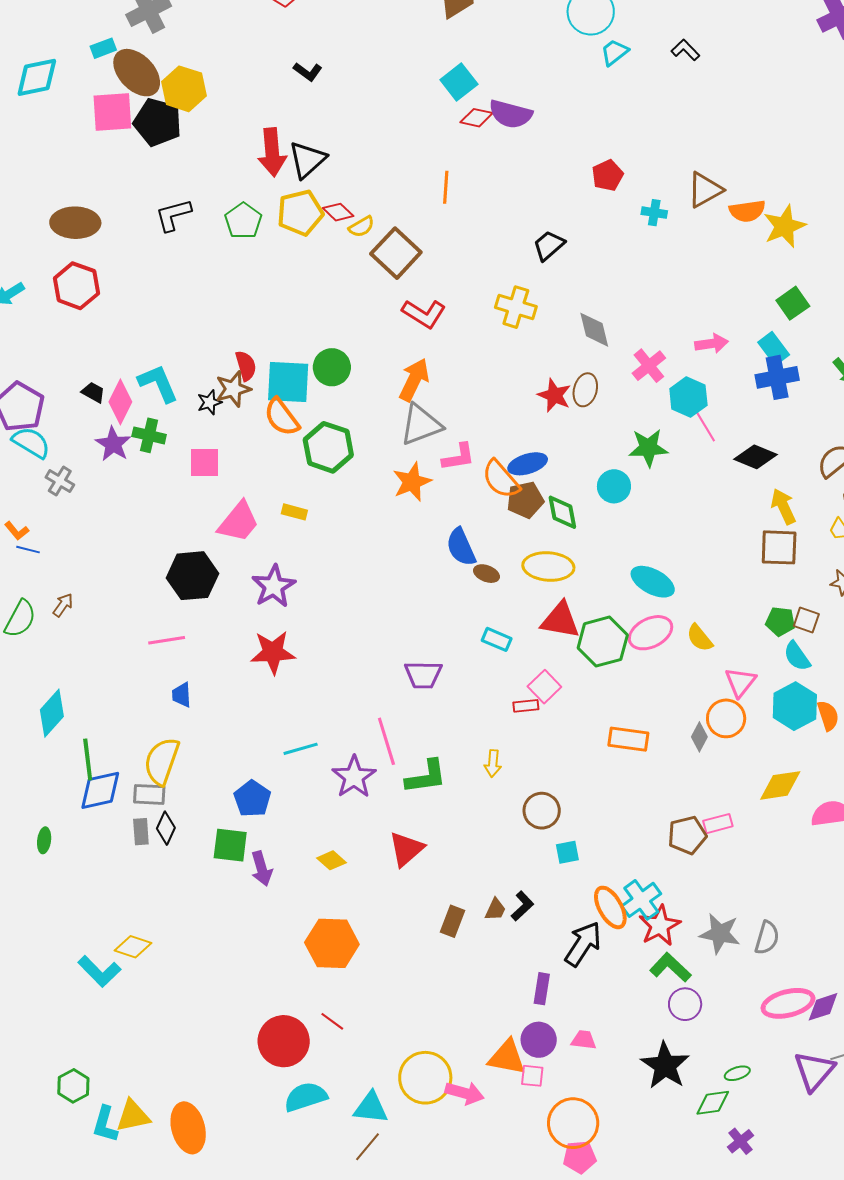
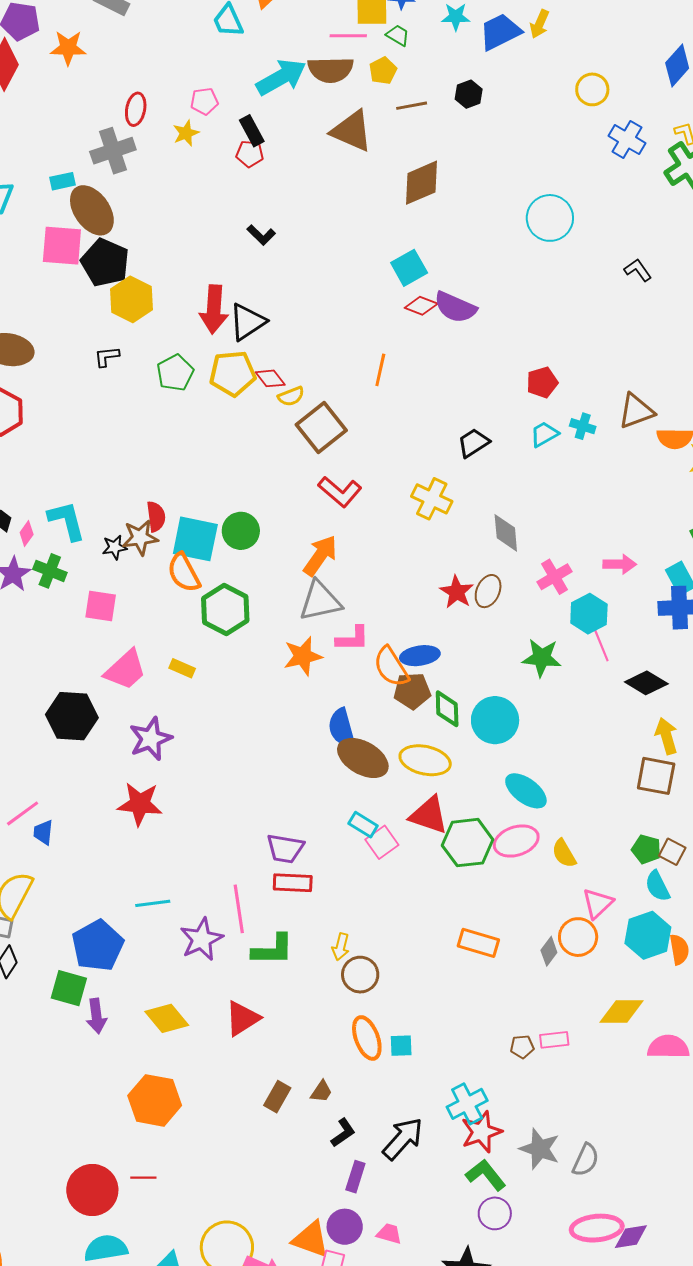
cyan trapezoid: (614, 52) -> (544, 434), moved
yellow hexagon: (184, 89) -> (131, 299), moved
black L-shape: (173, 215) -> (107, 357), size x0.7
pink diamond: (120, 402) -> (27, 534), size x0.6
cyan circle: (614, 486) -> (495, 720), moved, size x1.4
brown ellipse: (486, 574) -> (363, 758), size x2.0
pink line: (167, 640) -> (23, 813), moved, turned -36
pink square: (544, 687) -> (382, 842), moved
red rectangle: (526, 706) -> (293, 883), moved, size x1.5
blue pentagon: (252, 799) -> (98, 946), size x1.4
brown circle: (542, 811) -> (360, 975), moved
brown pentagon: (687, 835) -> (522, 1047), size x0.6
yellow diamond: (331, 860) -> (167, 1018), size x1.5
black L-shape: (522, 906) -> (343, 1133), moved
orange ellipse: (610, 907) -> (367, 1038), moved
red line: (332, 1021) -> (143, 1178), turned -45

